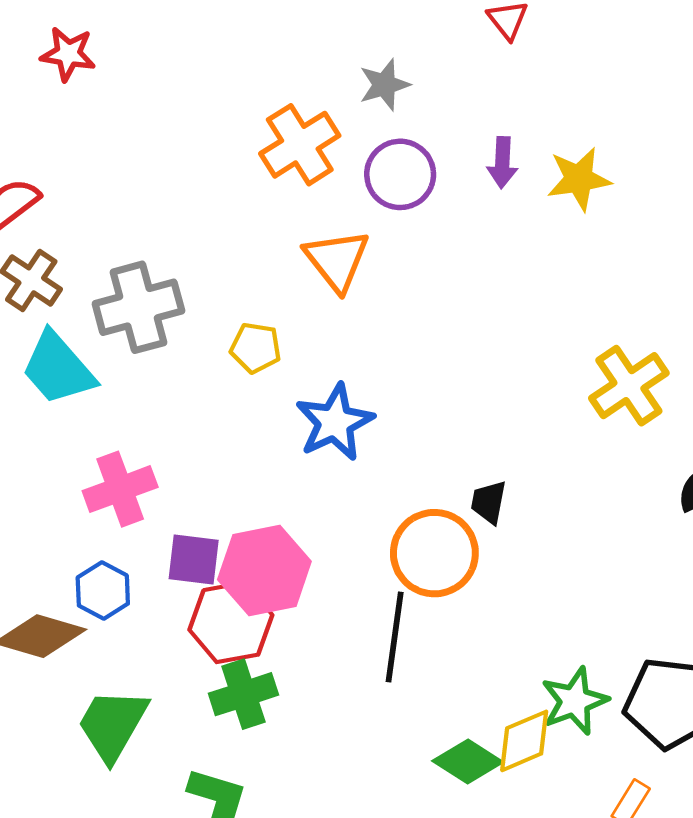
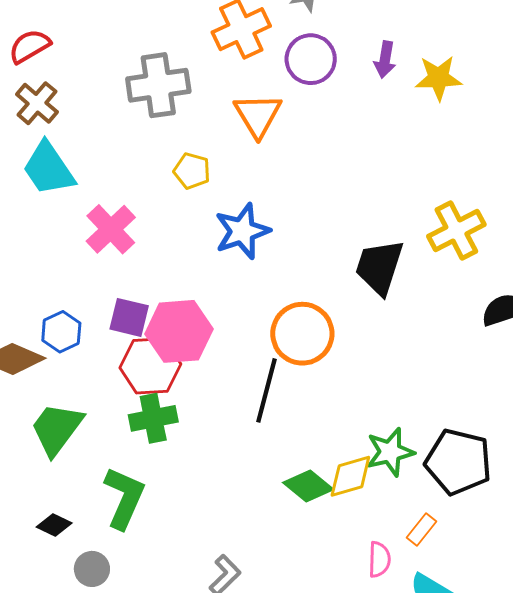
gray cross: (138, 307) -> (158, 85), moved
pink cross: (120, 489) -> (111, 229), moved, turned -30
black trapezoid: (489, 502) -> (379, 267), moved, size x1.8

